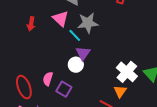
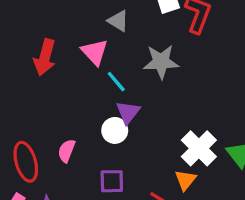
gray star: (88, 23) -> (161, 62), moved
red arrow: (31, 24) -> (45, 57), size x1.5
purple square: (64, 89) -> (112, 181), moved, turned -35

